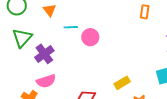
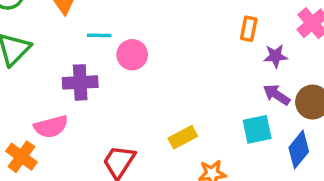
orange rectangle: (145, 12) -> (249, 29), moved
purple cross: (44, 54) -> (80, 82), moved, turned 30

